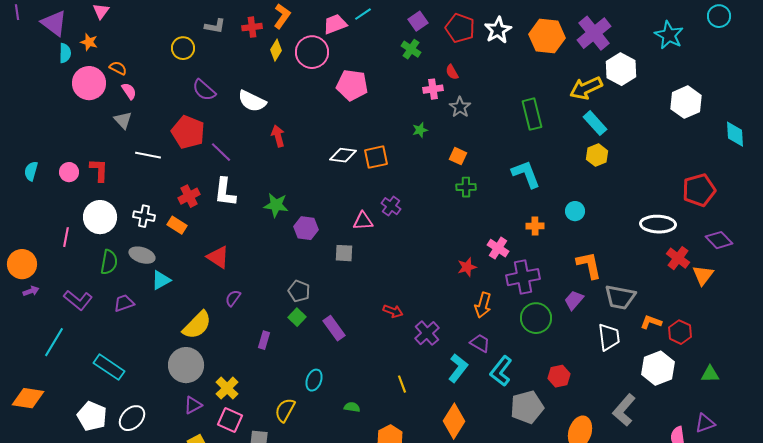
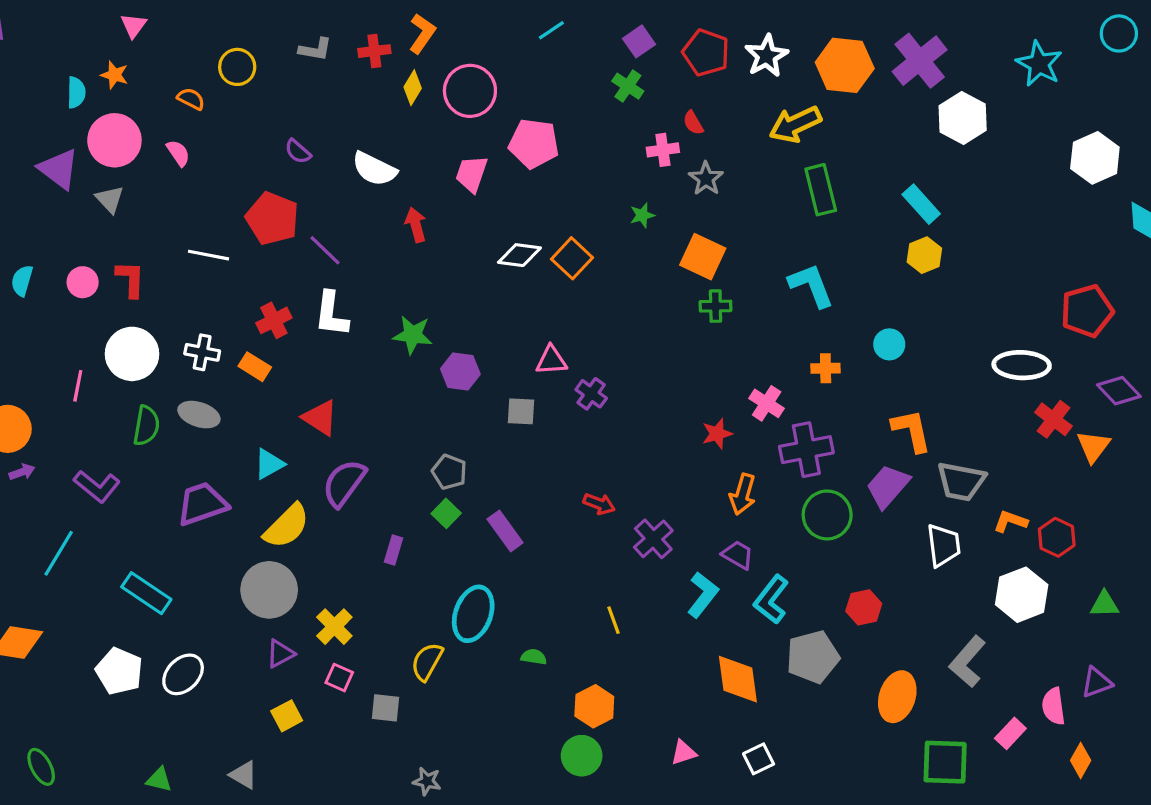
purple triangle: (54, 23) -> (59, 169), moved
pink trapezoid: (335, 24) -> (472, 174), moved, turned -50
yellow circle: (183, 48) -> (237, 67), moved
orange semicircle: (118, 68) -> (191, 99), moved
yellow arrow: (586, 88) -> (795, 124), moved
purple semicircle: (204, 90) -> (298, 151), size x0.7
white hexagon: (686, 102) -> (1095, 158), moved
gray triangle: (123, 120) -> (110, 199), moved
orange square: (458, 156) -> (703, 257), size x1.6
orange square: (376, 157) -> (572, 258), turned -35
purple cross: (391, 206) -> (591, 394), moved
cyan triangle: (161, 280) -> (269, 464), moved
purple semicircle: (233, 298) -> (344, 483), size x1.8
purple trapezoid: (574, 300) -> (888, 486), size x1.4
purple trapezoid: (124, 303) -> (202, 504), moved, size x1.6
cyan ellipse: (314, 380) -> (473, 614), size x1.6
pink square: (230, 420) -> (339, 678), size x0.7
orange diamond: (454, 421) -> (738, 679), moved, turned -40

